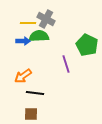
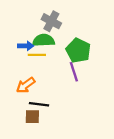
yellow line: (28, 23) -> (37, 55), moved
green pentagon: (87, 45) -> (78, 50), moved
brown square: (31, 114) -> (32, 117), moved

